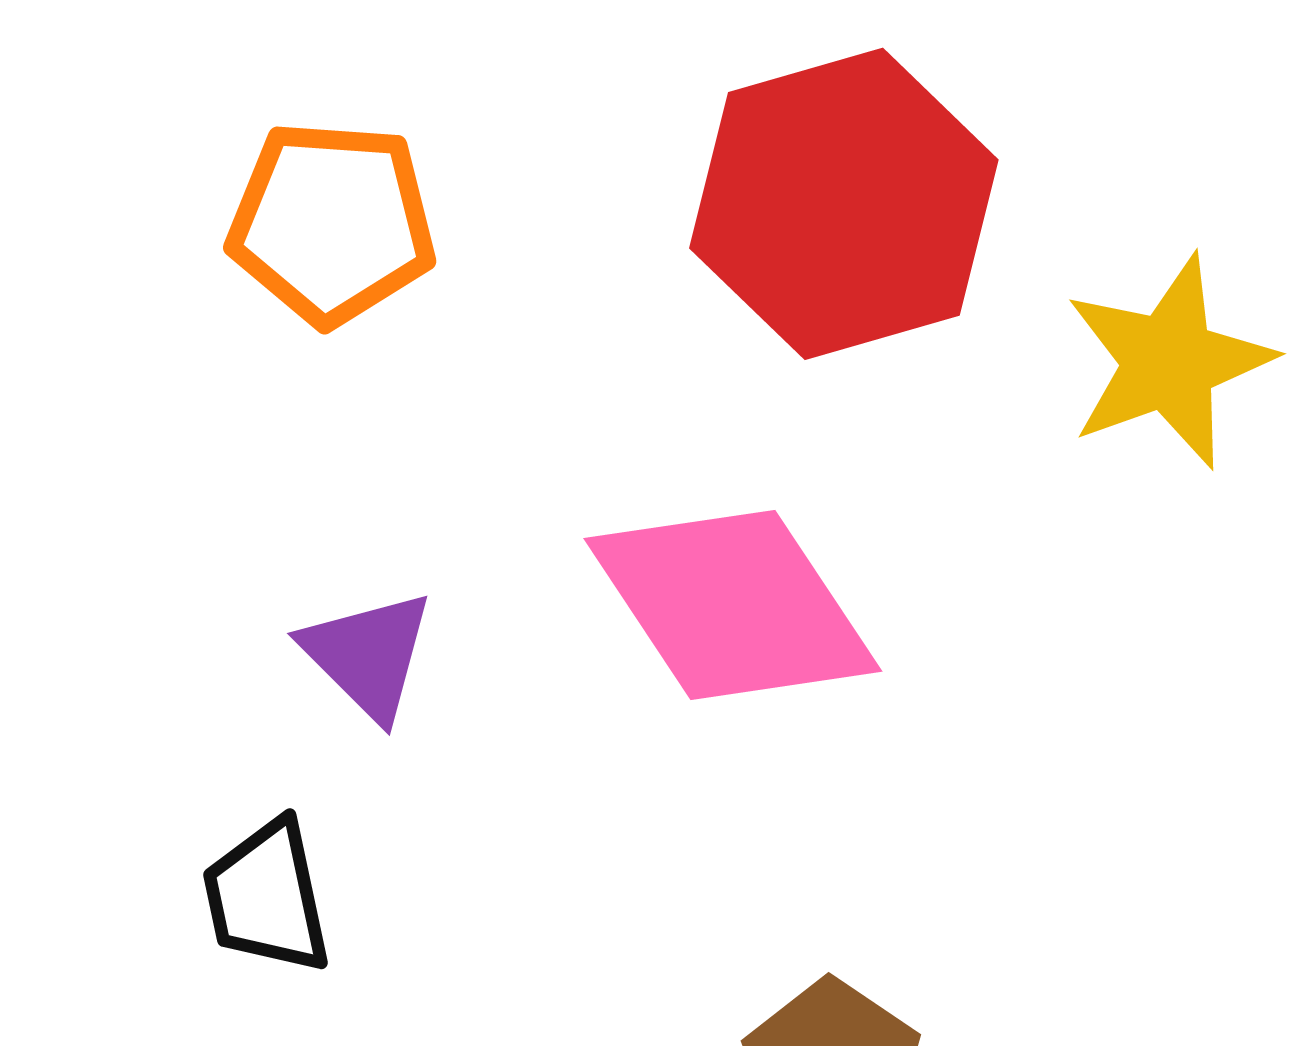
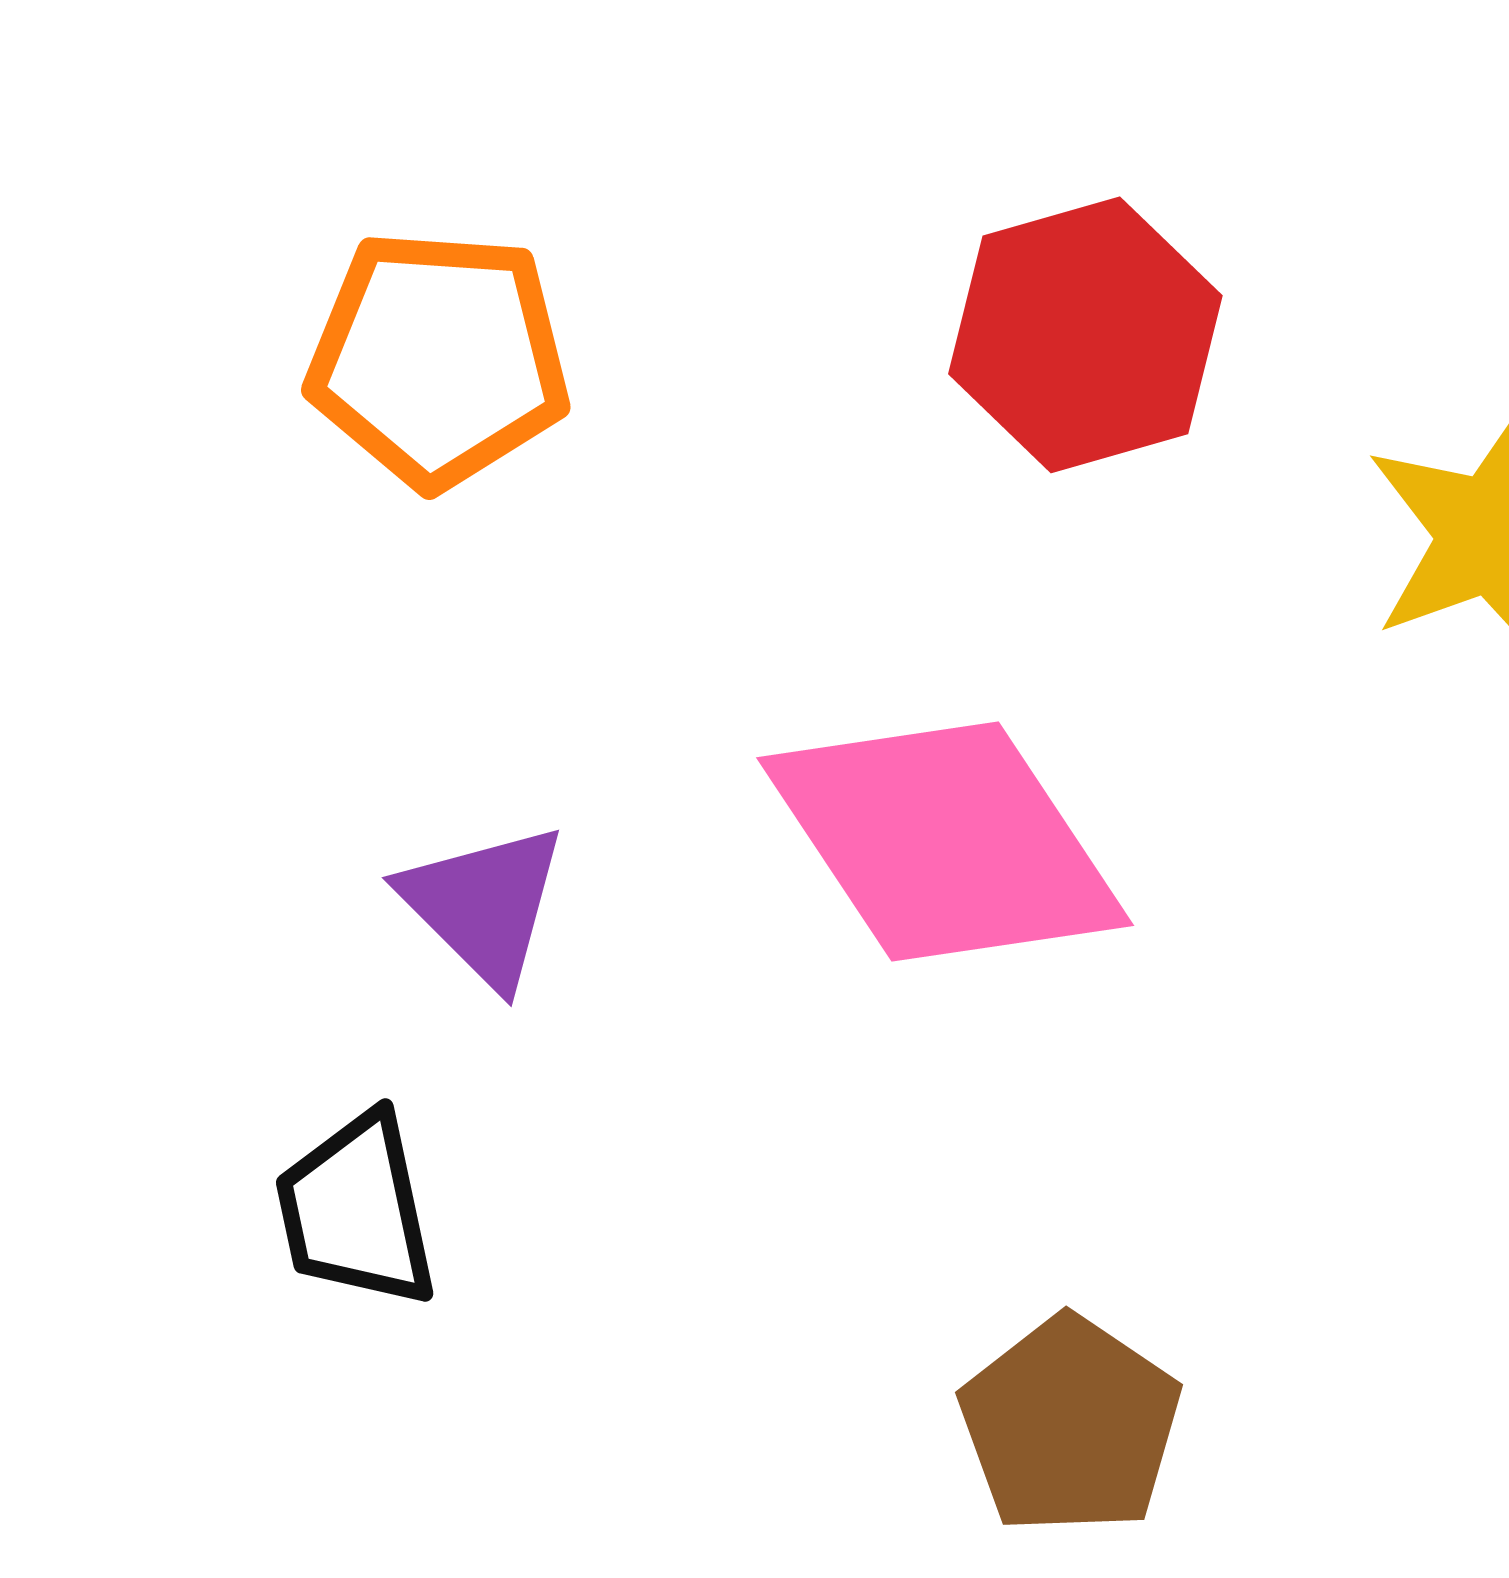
red hexagon: (844, 204) -> (1085, 335), size x0.7

